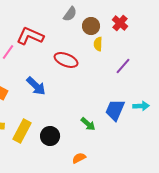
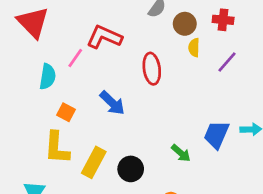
red cross: (120, 23) -> (223, 20), turned -35
red ellipse: (66, 60) -> (152, 69), turned 60
purple line: (123, 66) -> (227, 62), moved

